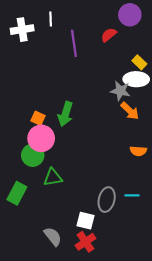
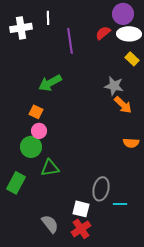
white ellipse: (136, 79) -> (129, 34), moved
green arrow: (65, 114) -> (50, 83), moved, turned 45
pink circle: (41, 138) -> (39, 131), size x0.6
cyan line: (132, 195) -> (120, 204), moved

